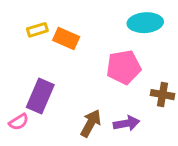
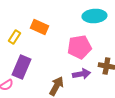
yellow rectangle: (37, 30) -> (14, 37), moved, turned -40
purple arrow: (127, 123) -> (81, 74), moved

